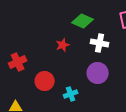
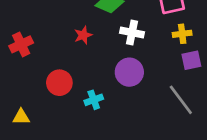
red cross: (18, 62) -> (21, 44), moved

